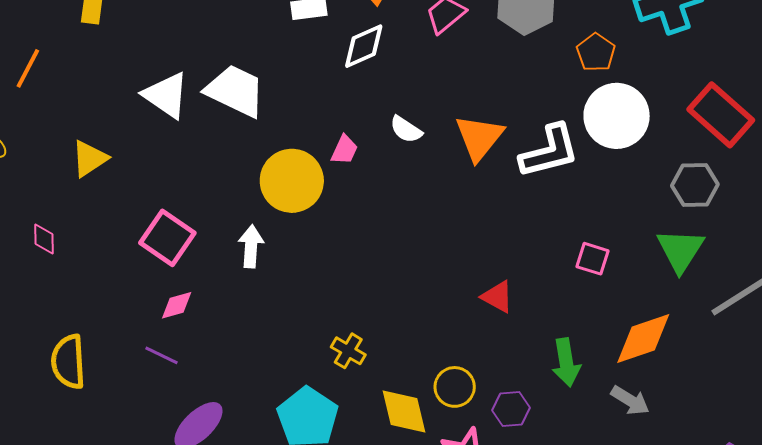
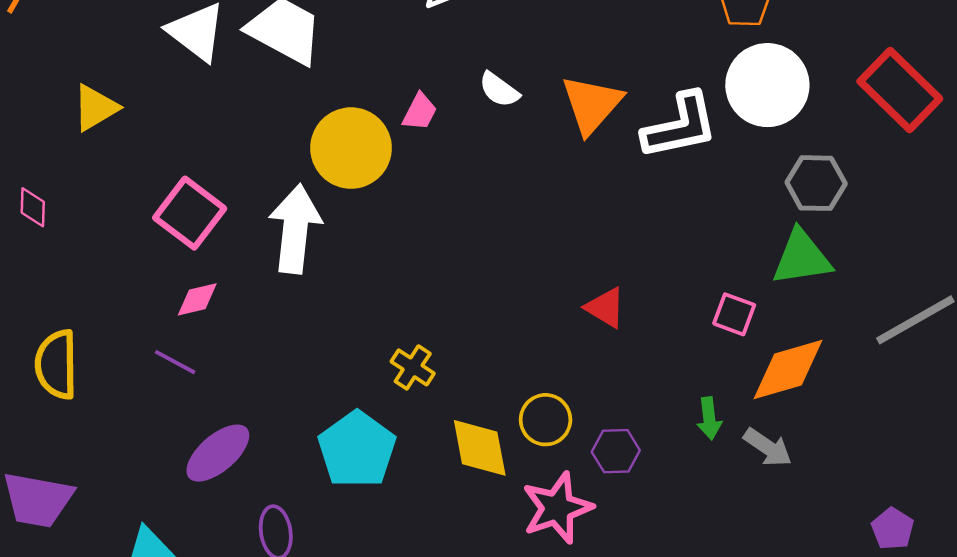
gray hexagon: (695, 185) -> (816, 183), moved
white arrow: (251, 246) -> (295, 229), size x1.6
green triangle: (680, 250) -> (802, 258), moved, turned 46
pink square: (593, 259) -> (734, 314), moved
green arrow: (566, 362) -> (709, 418), moved, size x0.7

